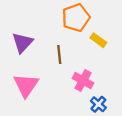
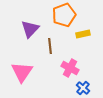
yellow rectangle: (98, 40) -> (83, 34), turned -48
purple triangle: (22, 43) -> (30, 29), moved

